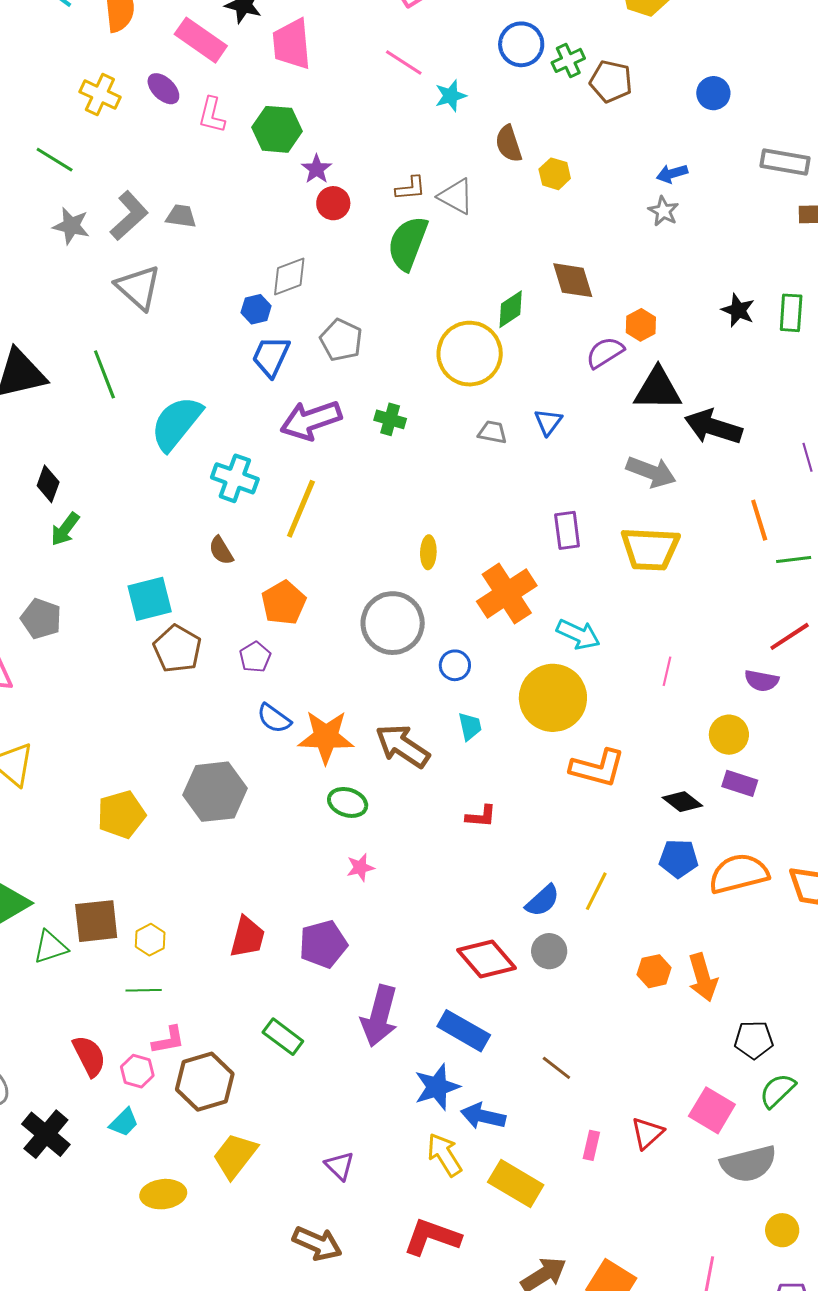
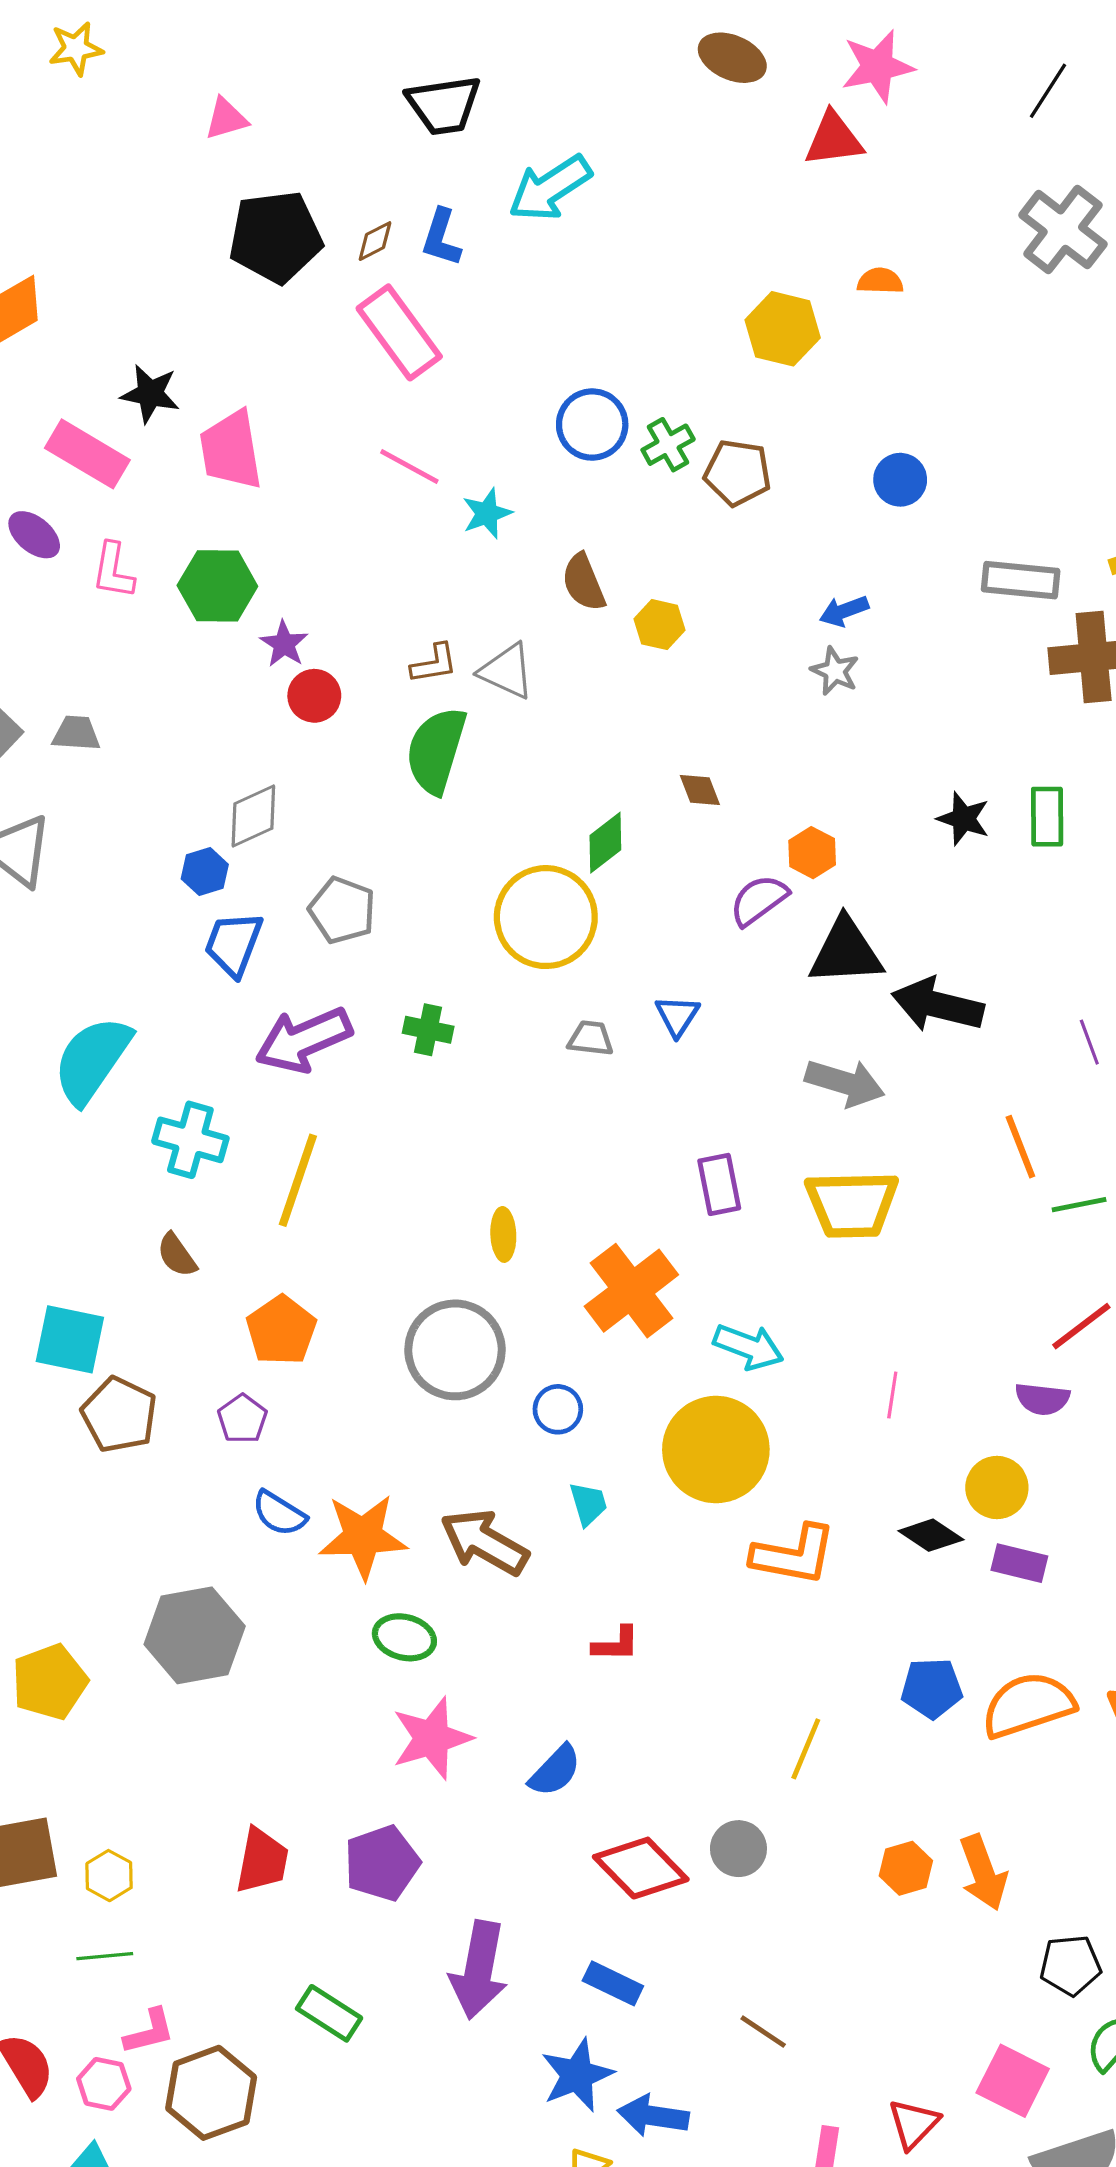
brown diamond: (573, 280) -> (700, 790), size x0.6
cyan square: (150, 599) -> (70, 1339), turned 30
black diamond: (682, 802) -> (931, 1535), moved
pink star: (360, 867) -> (432, 1738), size x1.8
blue semicircle: (543, 901) -> (555, 1771), moved
blue rectangle: (464, 1031) -> (613, 1983), size x0.7

